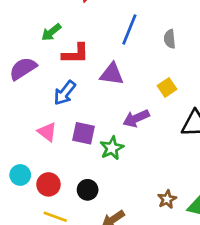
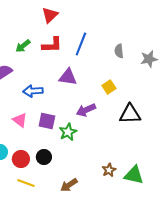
gray semicircle: (170, 39) -> (119, 51), moved
red L-shape: (75, 54) -> (52, 45), moved
blue arrow: (65, 93) -> (33, 91), turned 48
black circle: (88, 190) -> (44, 157), moved

